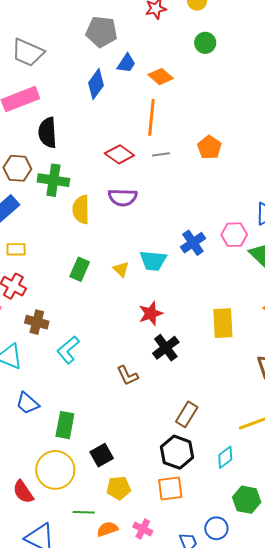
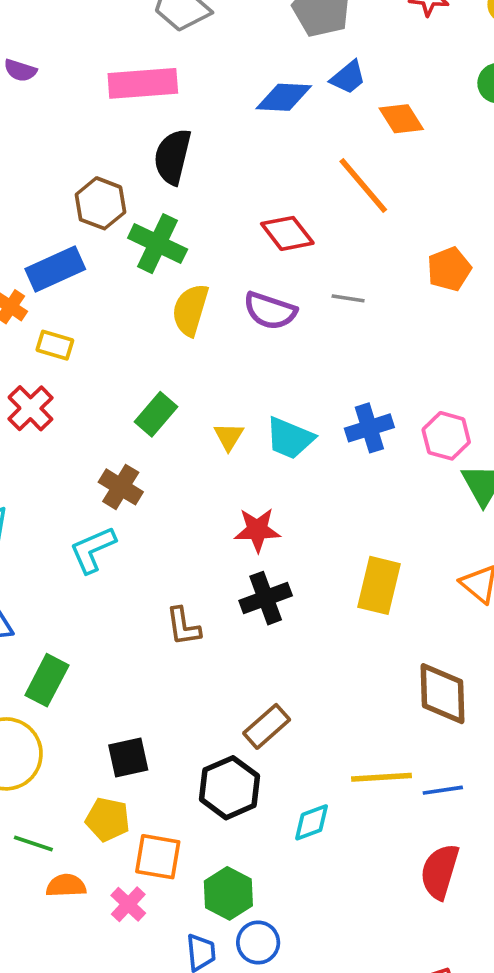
blue diamond: (96, 84) -> (284, 97), turned 40
orange line: (151, 117) -> (363, 185), turned -63
gray line: (161, 154) -> (348, 298), moved
brown cross: (37, 322) -> (121, 487), moved
black square: (102, 455) -> (128, 757), moved
orange square: (170, 489) -> (158, 857), moved
green hexagon: (247, 500) -> (228, 893), moved

